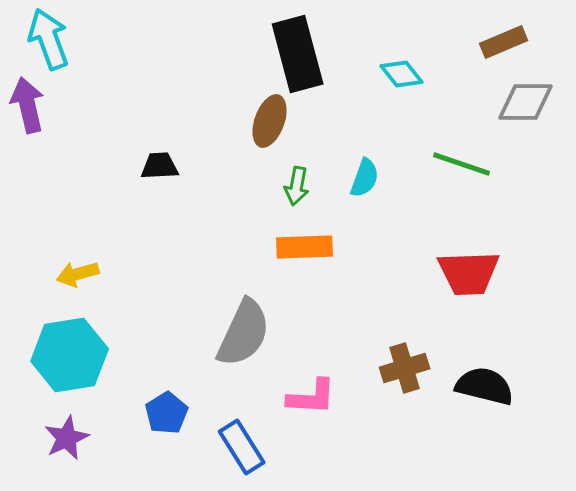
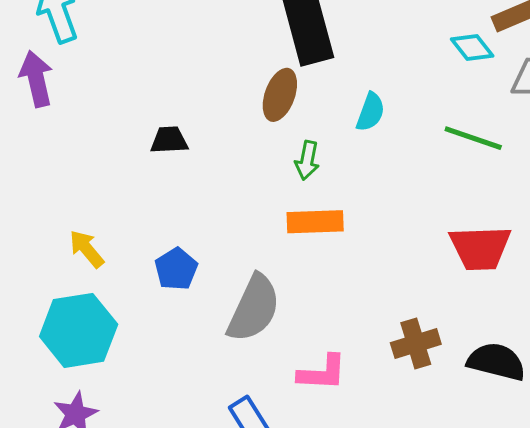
cyan diamond: (402, 74) -> (472, 48), moved
cyan semicircle: (365, 178) -> (371, 112), moved
yellow arrow: (78, 274) -> (87, 249), turned 66
blue pentagon: (167, 413) -> (176, 269), moved

